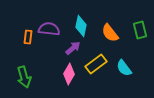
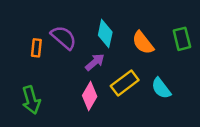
purple semicircle: (49, 29) -> (64, 37), turned 35

